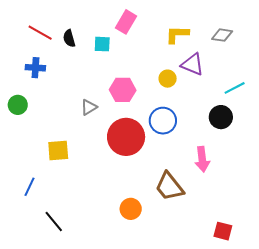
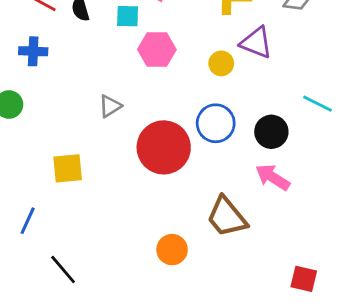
cyan line: (235, 88) -> (318, 104), moved, turned 55
pink hexagon: (123, 90) -> (157, 49), moved
black circle: (221, 117) -> (271, 132), moved
pink arrow: (202, 159) -> (273, 177), turned 130

